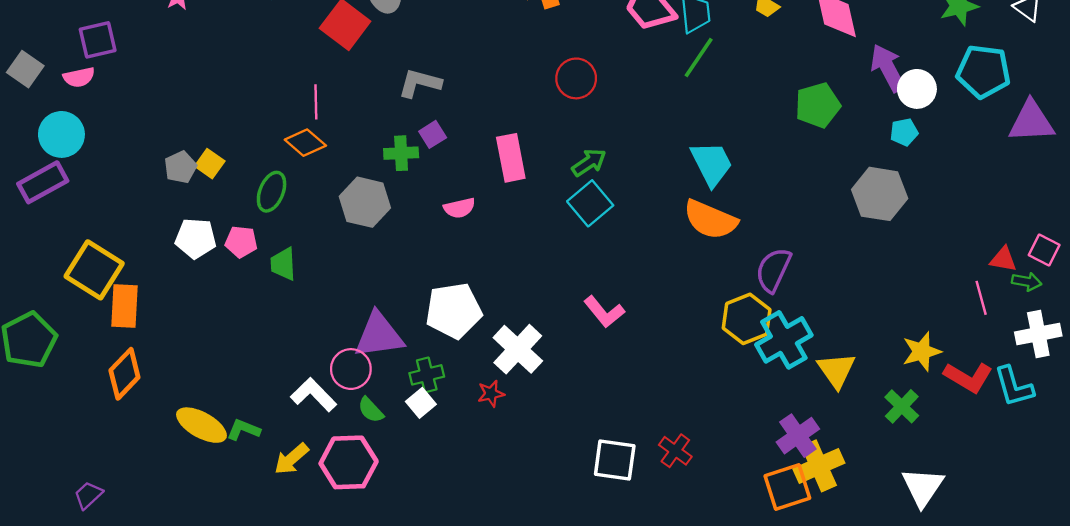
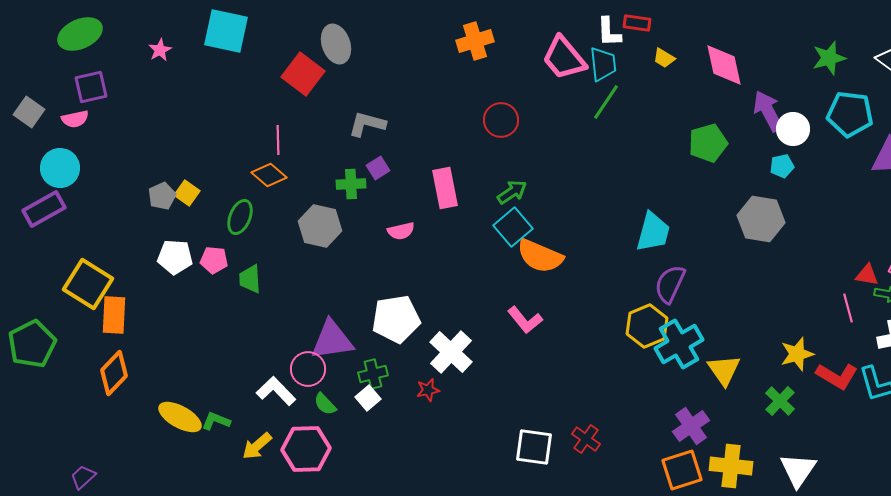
cyan trapezoid: (712, 164) -> (653, 232), moved, turned 42
orange semicircle: (710, 220) -> (540, 256), moved
yellow cross: (819, 466) -> (731, 466), moved, turned 30

